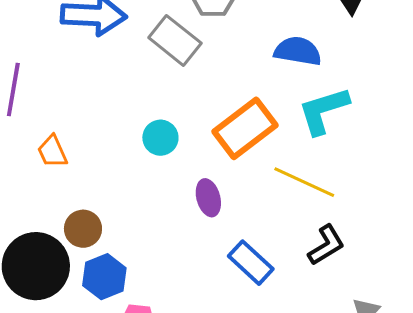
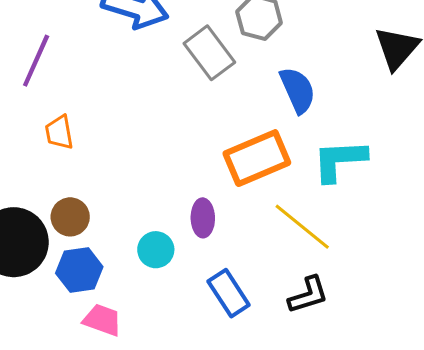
blue semicircle: (298, 51) -> (298, 90), moved, turned 42
cyan circle: (160, 138) -> (156, 250), moved

